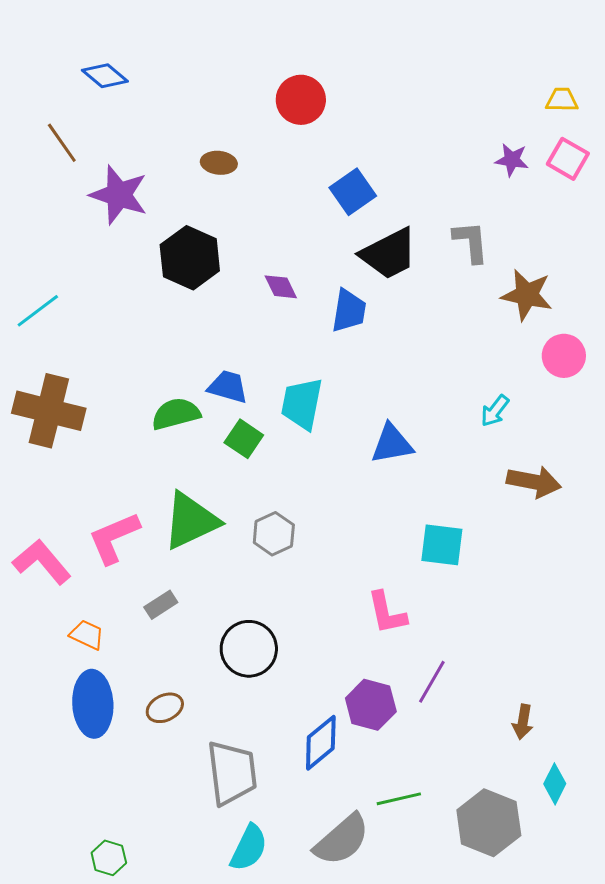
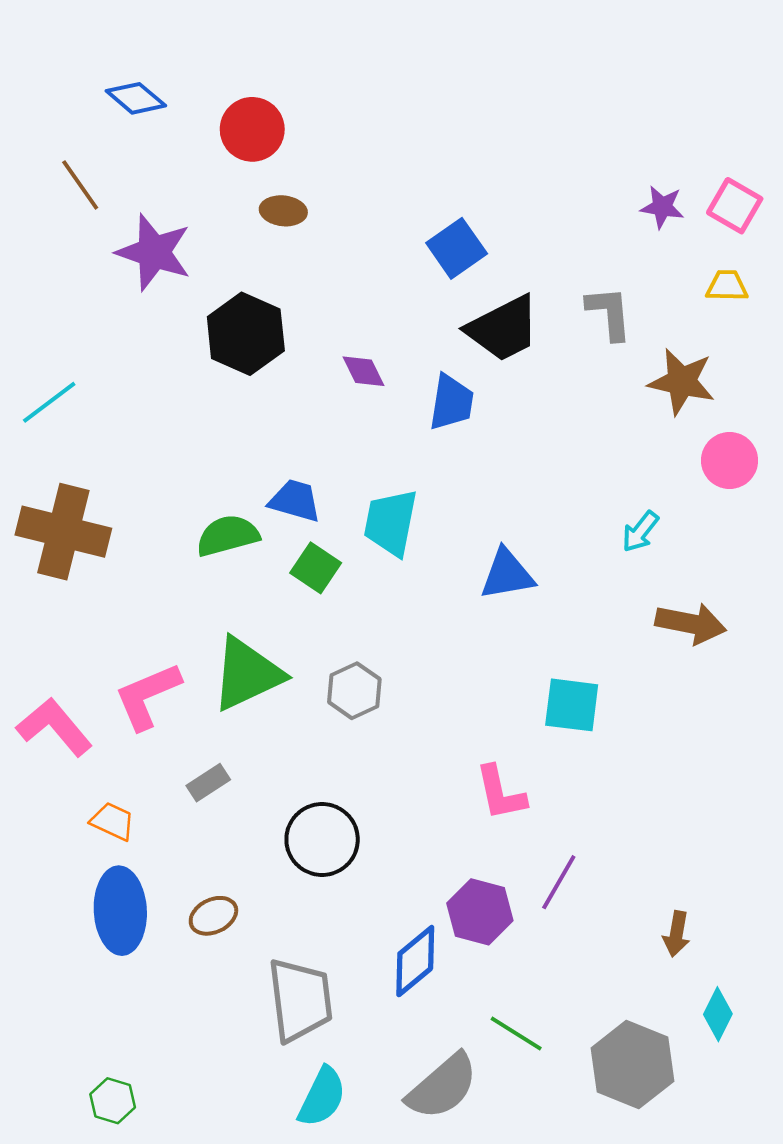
red circle: (301, 100) -> (252, 129), moved
yellow trapezoid: (562, 100) -> (727, 286), moved
green line: (399, 799) -> (516, 1034), turned 45
green hexagon: (109, 858) -> (113, 1101), moved

